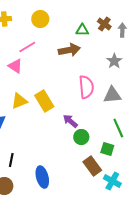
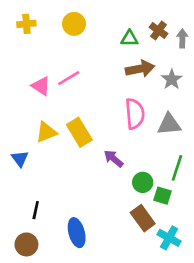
pink line: (27, 47) -> (69, 78), moved
brown arrow: (69, 50) -> (140, 69), moved
green line: (118, 128) -> (177, 168), turned 42
green circle: (81, 137) -> (143, 182), moved

